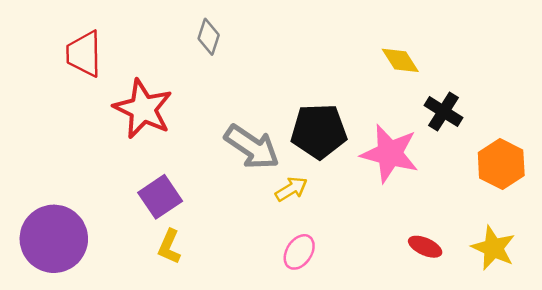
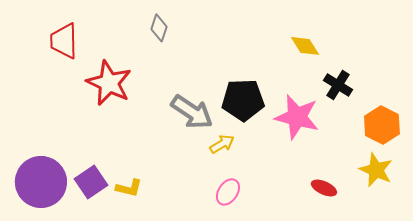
purple square: (160, 197) -> (91, 182), moved
yellow L-shape: (169, 247) -> (129, 188), turned -100
yellow star: (493, 248) -> (376, 170), moved

